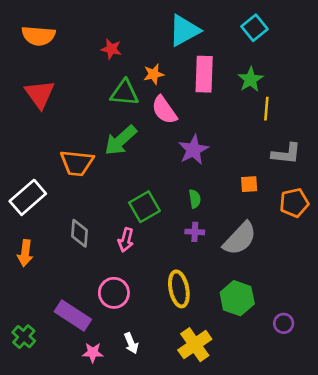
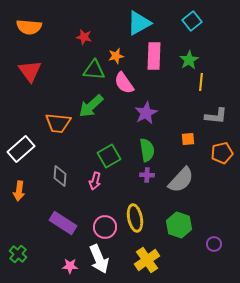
green semicircle: (195, 199) -> (147, 150), size x1.6
pink circle: (114, 293) -> (105, 227), moved
purple rectangle: (73, 315) -> (63, 223), moved
white arrow: (131, 343) -> (99, 259), size x1.8

